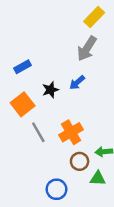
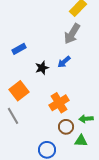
orange square: (23, 104) -> (19, 91), moved
gray line: (38, 132) -> (13, 116), moved

